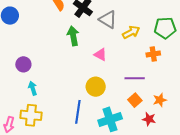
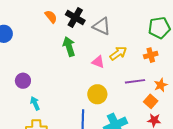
yellow arrow: (131, 32) -> (118, 53), moved
orange square: (135, 100) -> (151, 101), moved
orange star: (160, 100) -> (161, 85), moved

